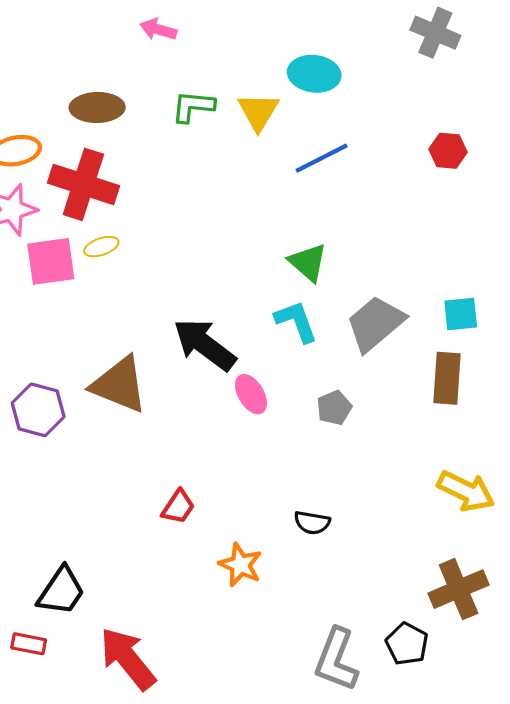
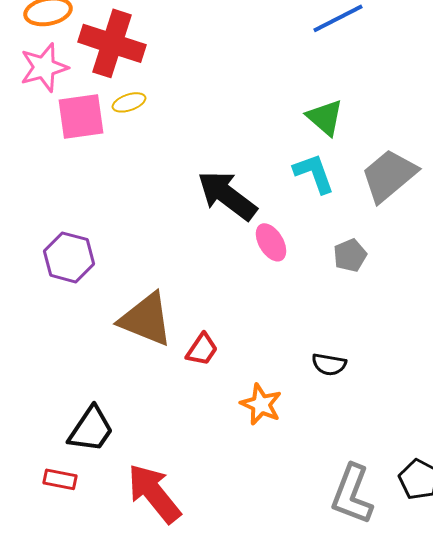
brown triangle: (119, 385) -> (146, 319), moved

